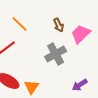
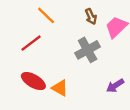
orange triangle: (32, 87) -> (60, 88), turned -35

